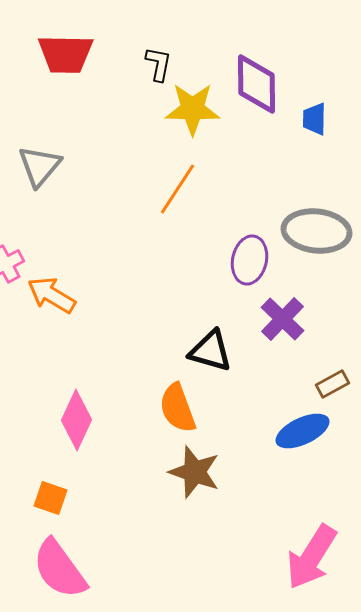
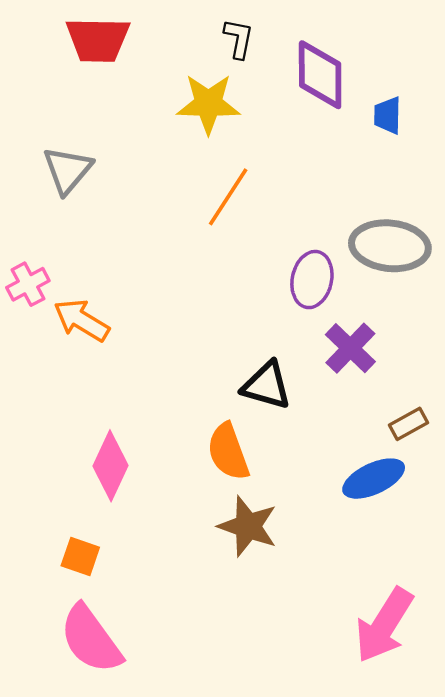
black L-shape: (158, 64) -> (239, 39), moved
yellow star: (192, 109) -> (208, 104), moved

